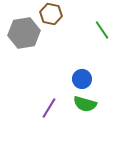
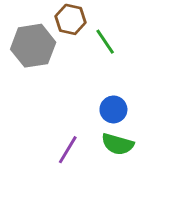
green line: (102, 30) -> (105, 42), moved

